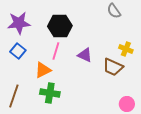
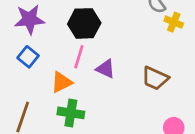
yellow cross: (126, 49) -> (174, 22), moved
purple triangle: (85, 55) -> (106, 69), moved

